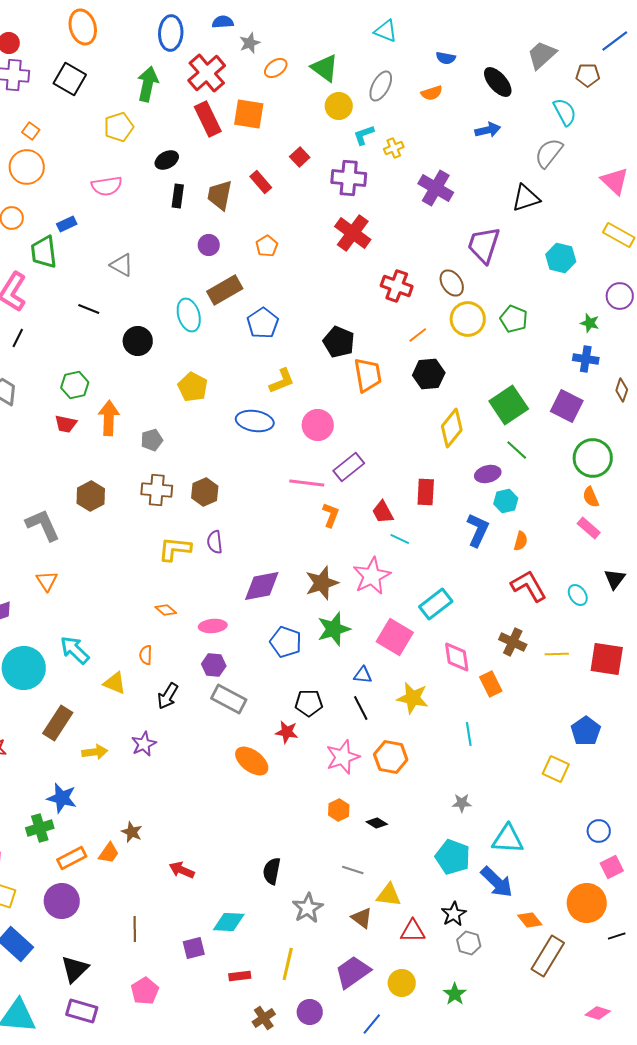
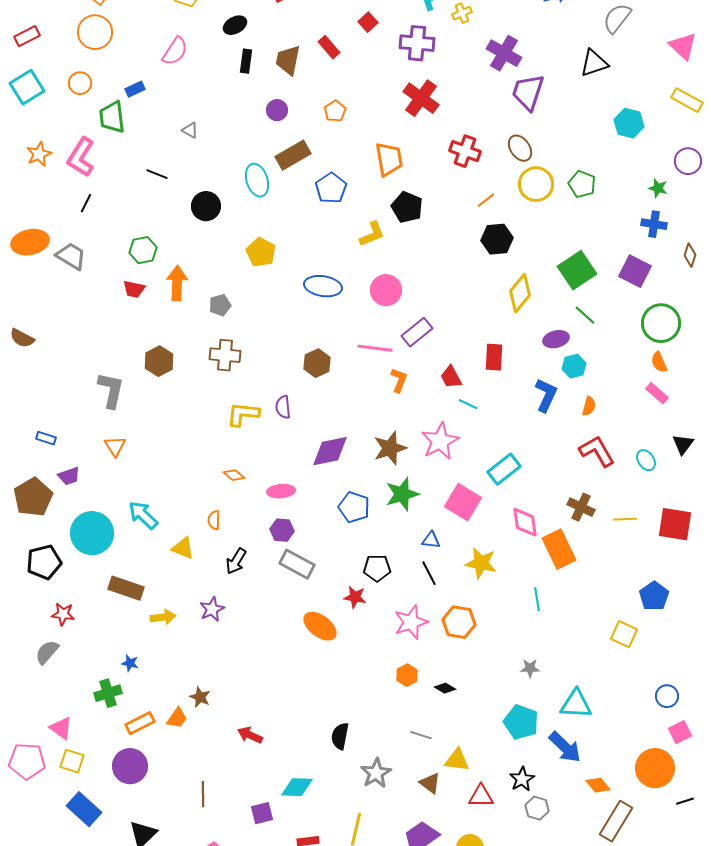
pink semicircle: (107, 186) -> (175, 51), turned -48
purple trapezoid: (484, 245) -> (528, 92), moved
gray triangle: (122, 265) -> (190, 130), size x0.7
orange trapezoid: (368, 375) -> (389, 159), moved
yellow L-shape: (282, 381) -> (372, 234), moved
brown hexagon: (205, 492) -> (317, 363), moved
gray L-shape: (43, 525) -> (111, 390), turned 36
orange rectangle: (491, 684) -> (559, 549), size x1.5
brown rectangle: (58, 723) -> (126, 588), turned 76
blue star: (62, 798) -> (130, 663), size x0.6

